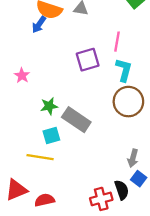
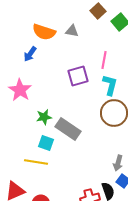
blue arrow: (39, 25) -> (30, 54), moved
pink star: (22, 75) -> (20, 90), size x1.6
cyan square: (51, 136) -> (46, 143), turned 35

